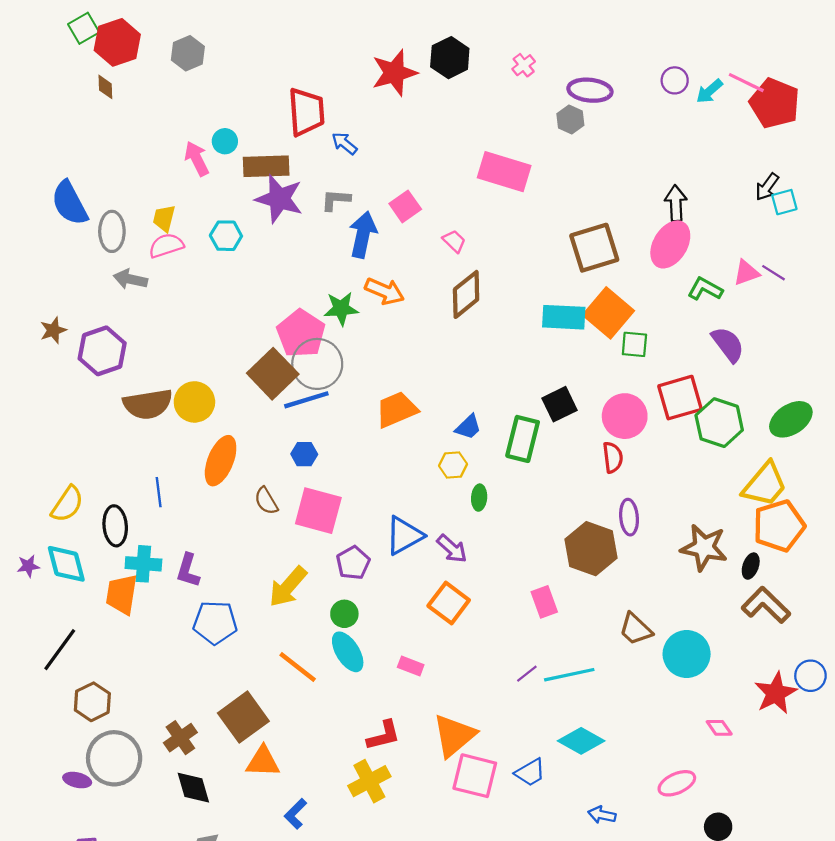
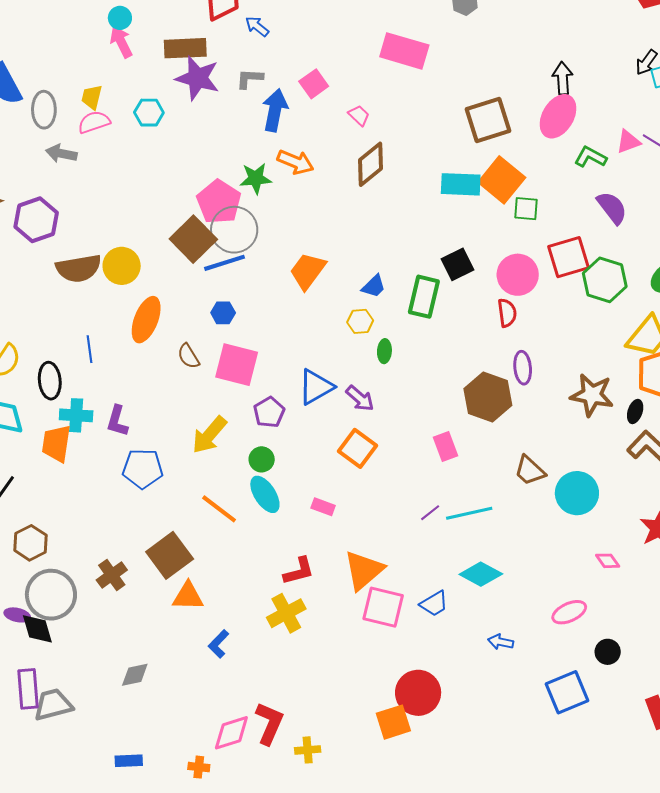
cyan circle: (225, 141) -> (120, 18), moved
orange trapezoid: (397, 410) -> (308, 271), turned -30
black diamond: (193, 788) -> (37, 629), moved

